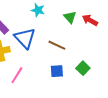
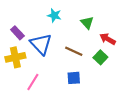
red arrow: (90, 20) -> (108, 39), moved
green square: (83, 68) -> (100, 57), moved

